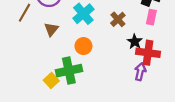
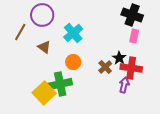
brown cross: (118, 19) -> (105, 67), moved
brown triangle: (51, 29) -> (44, 47), turned -32
yellow square: (51, 81) -> (44, 93), size x1.6

